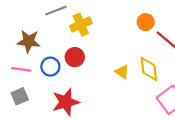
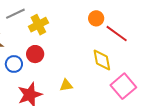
yellow triangle: (122, 72) -> (66, 85), moved, turned -40

